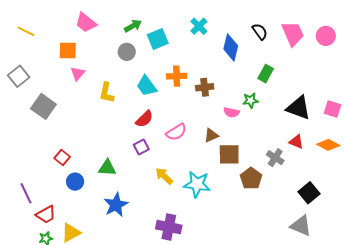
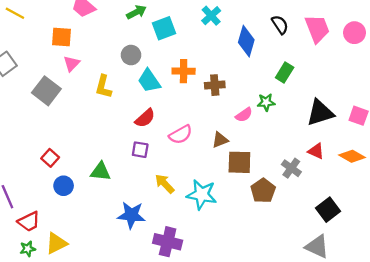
gray circle: (127, 52) -> (131, 55), moved
gray square: (43, 106) -> (46, 91), moved
black triangle: (298, 108) -> (320, 113), turned -40
pink semicircle: (231, 112) -> (244, 115), turned -49
purple square: (141, 147) -> (140, 150), turned 35
blue star: (116, 205) -> (131, 215), moved, turned 30

